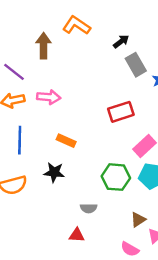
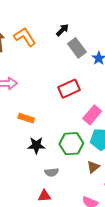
orange L-shape: (76, 25) -> (25, 37), moved, turned 30
black star: (54, 172) -> (36, 145), moved
brown triangle: (138, 220) -> (93, 167), moved

